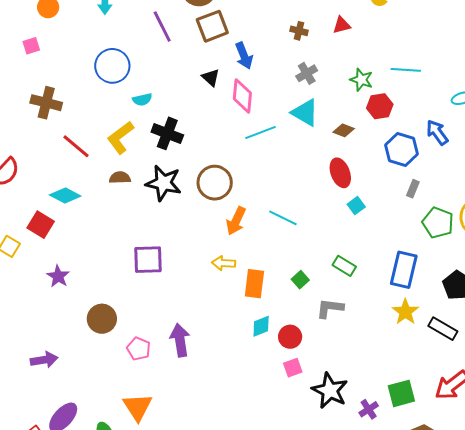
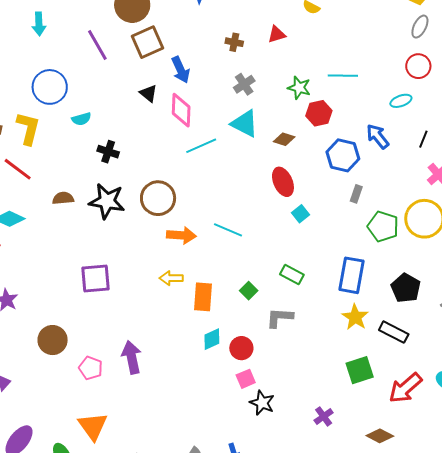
black cross: (167, 133) -> (108, 152), size x0.7
yellow L-shape: (120, 137) -> (28, 128), moved, turned 144
orange arrow: (236, 221) -> (181, 235), turned -108
black star: (330, 391) -> (262, 403), moved, size x0.7
green square: (401, 393) -> (360, 370), moved

